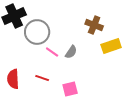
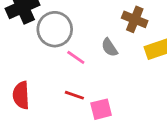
gray semicircle: (71, 52) -> (109, 47), moved, turned 112
red line: (42, 78) -> (74, 95), moved

